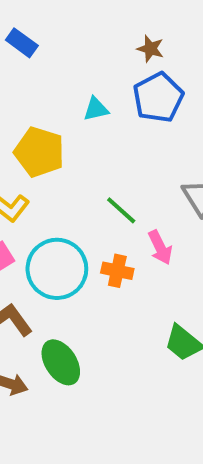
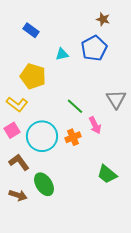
blue rectangle: (22, 43) -> (31, 30), moved
brown star: (150, 49) -> (103, 19), moved
orange cross: (117, 271) -> (73, 137), turned -35

